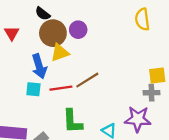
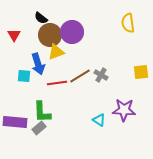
purple circle: (78, 30) -> (72, 32), size x1.5
cyan square: (33, 89) -> (24, 76), moved
gray cross: (152, 93) -> (101, 75), moved, turned 32
green L-shape: (72, 121) -> (42, 112), moved

